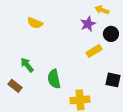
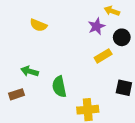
green arrow: (27, 65) -> (30, 71), turned -35
brown rectangle: (15, 86) -> (16, 94), turned -56

